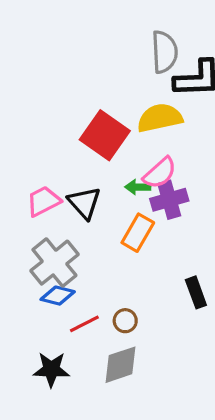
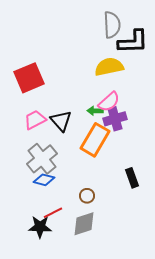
red square: (105, 135) -> (29, 78), moved, turned 32
orange rectangle: (138, 233) -> (95, 140), size x1.4
red line: (84, 324) -> (53, 213), moved

